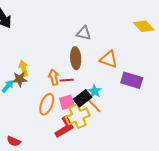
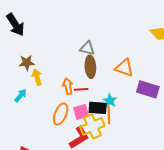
gray triangle: (84, 33) -> (87, 48), moved
brown star: (20, 79) -> (27, 63), moved
black rectangle: (83, 98) -> (98, 108), turned 42
orange line: (94, 105) -> (109, 115), turned 42

